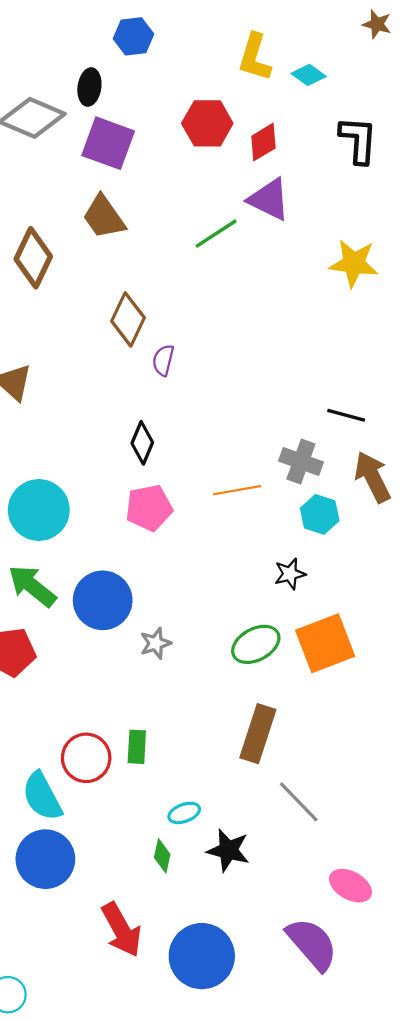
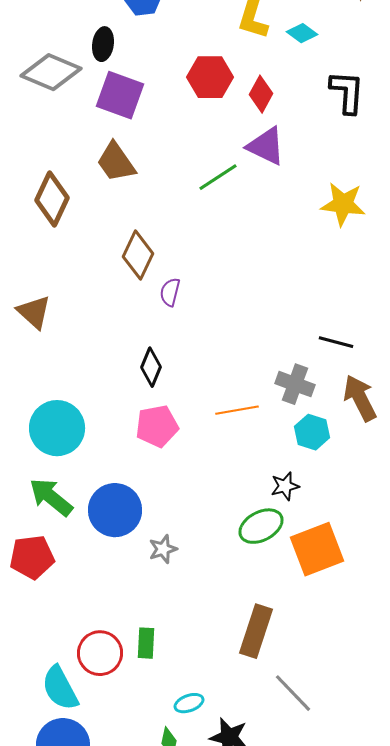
red diamond: (263, 142) -> (261, 94), turned -30
green ellipse: (256, 644) -> (261, 526), moved

